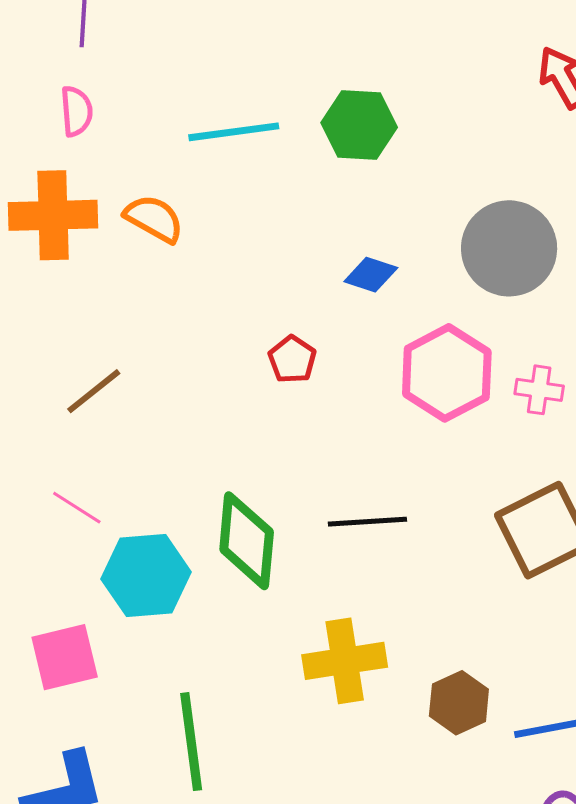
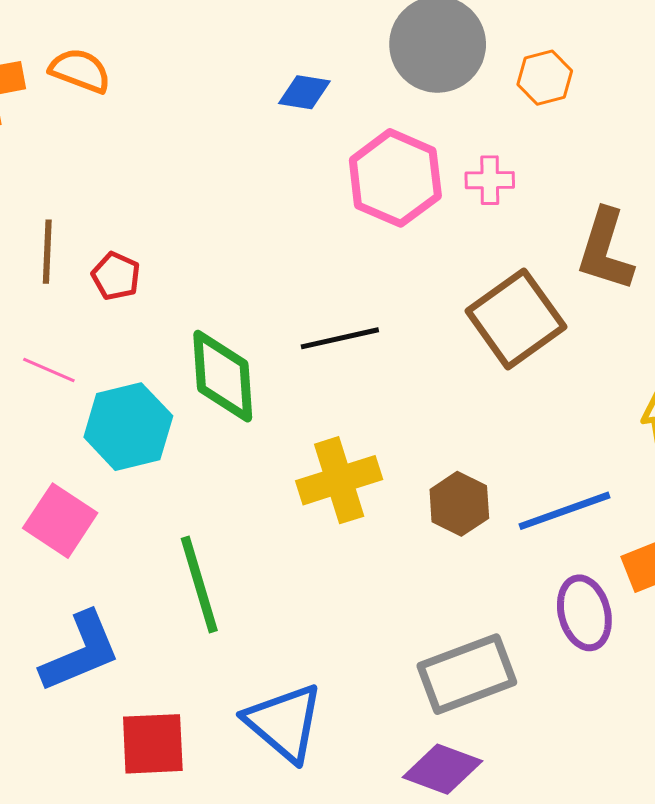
red pentagon: (292, 359) -> (116, 276), moved
brown line: (94, 391) -> (47, 252), turned -40
pink square: (65, 657) -> (60, 521), turned -34

